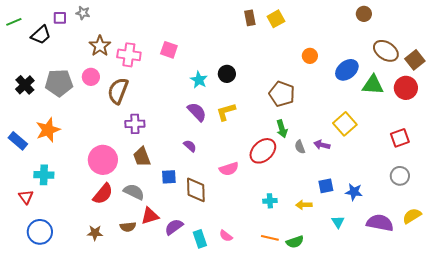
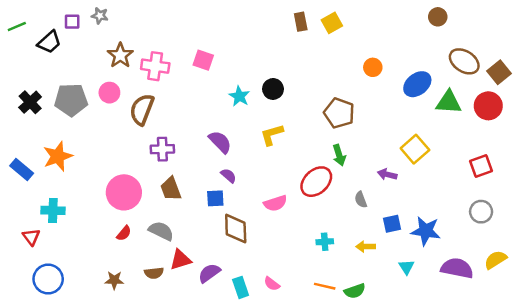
purple semicircle: (197, 112) -> (220, 142), moved
gray semicircle: (300, 147) -> (361, 200), moved
blue square: (169, 177) -> (215, 198), moved
blue star: (354, 192) -> (426, 231), size x1.4
red semicircle: (103, 194) -> (124, 233), size x0.6

